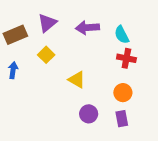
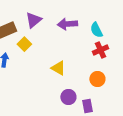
yellow square: (46, 55) -> (24, 44), moved
red cross: (126, 58) -> (100, 50), turned -35
purple rectangle: (122, 119) -> (87, 106), moved

